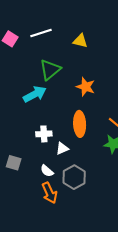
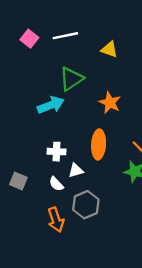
white semicircle: (47, 171) -> (56, 184), moved

